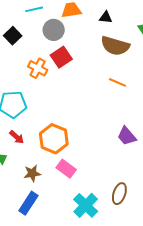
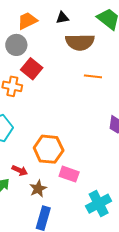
red arrow: (17, 137) -> (20, 170), moved
cyan cross: (86, 205) -> (99, 204), turned 35

